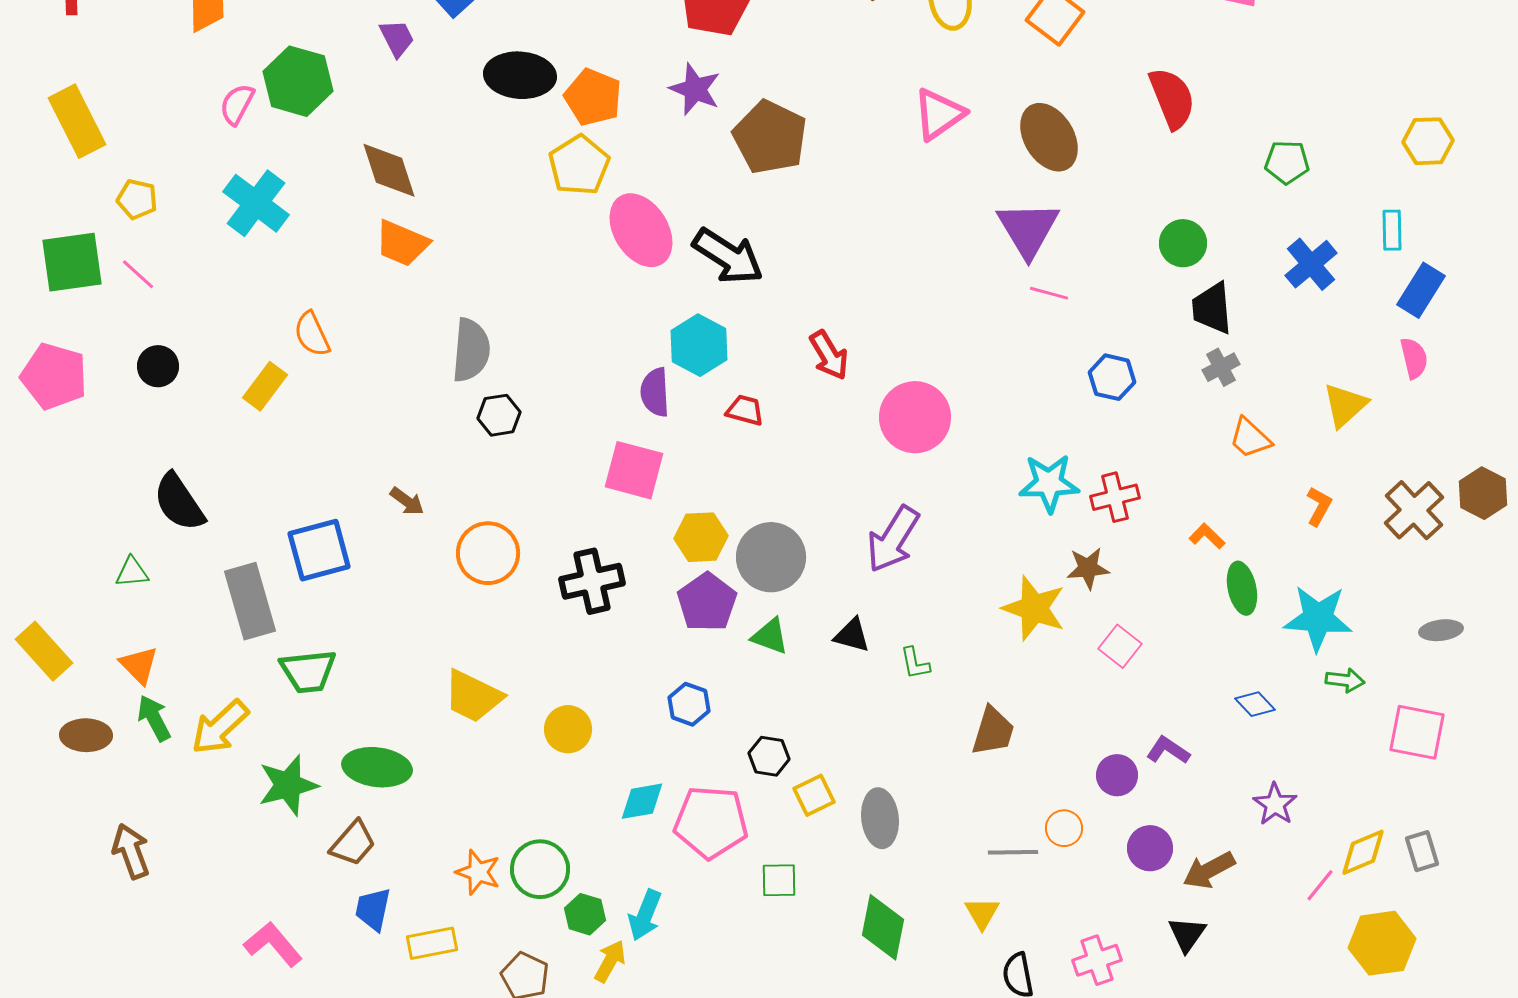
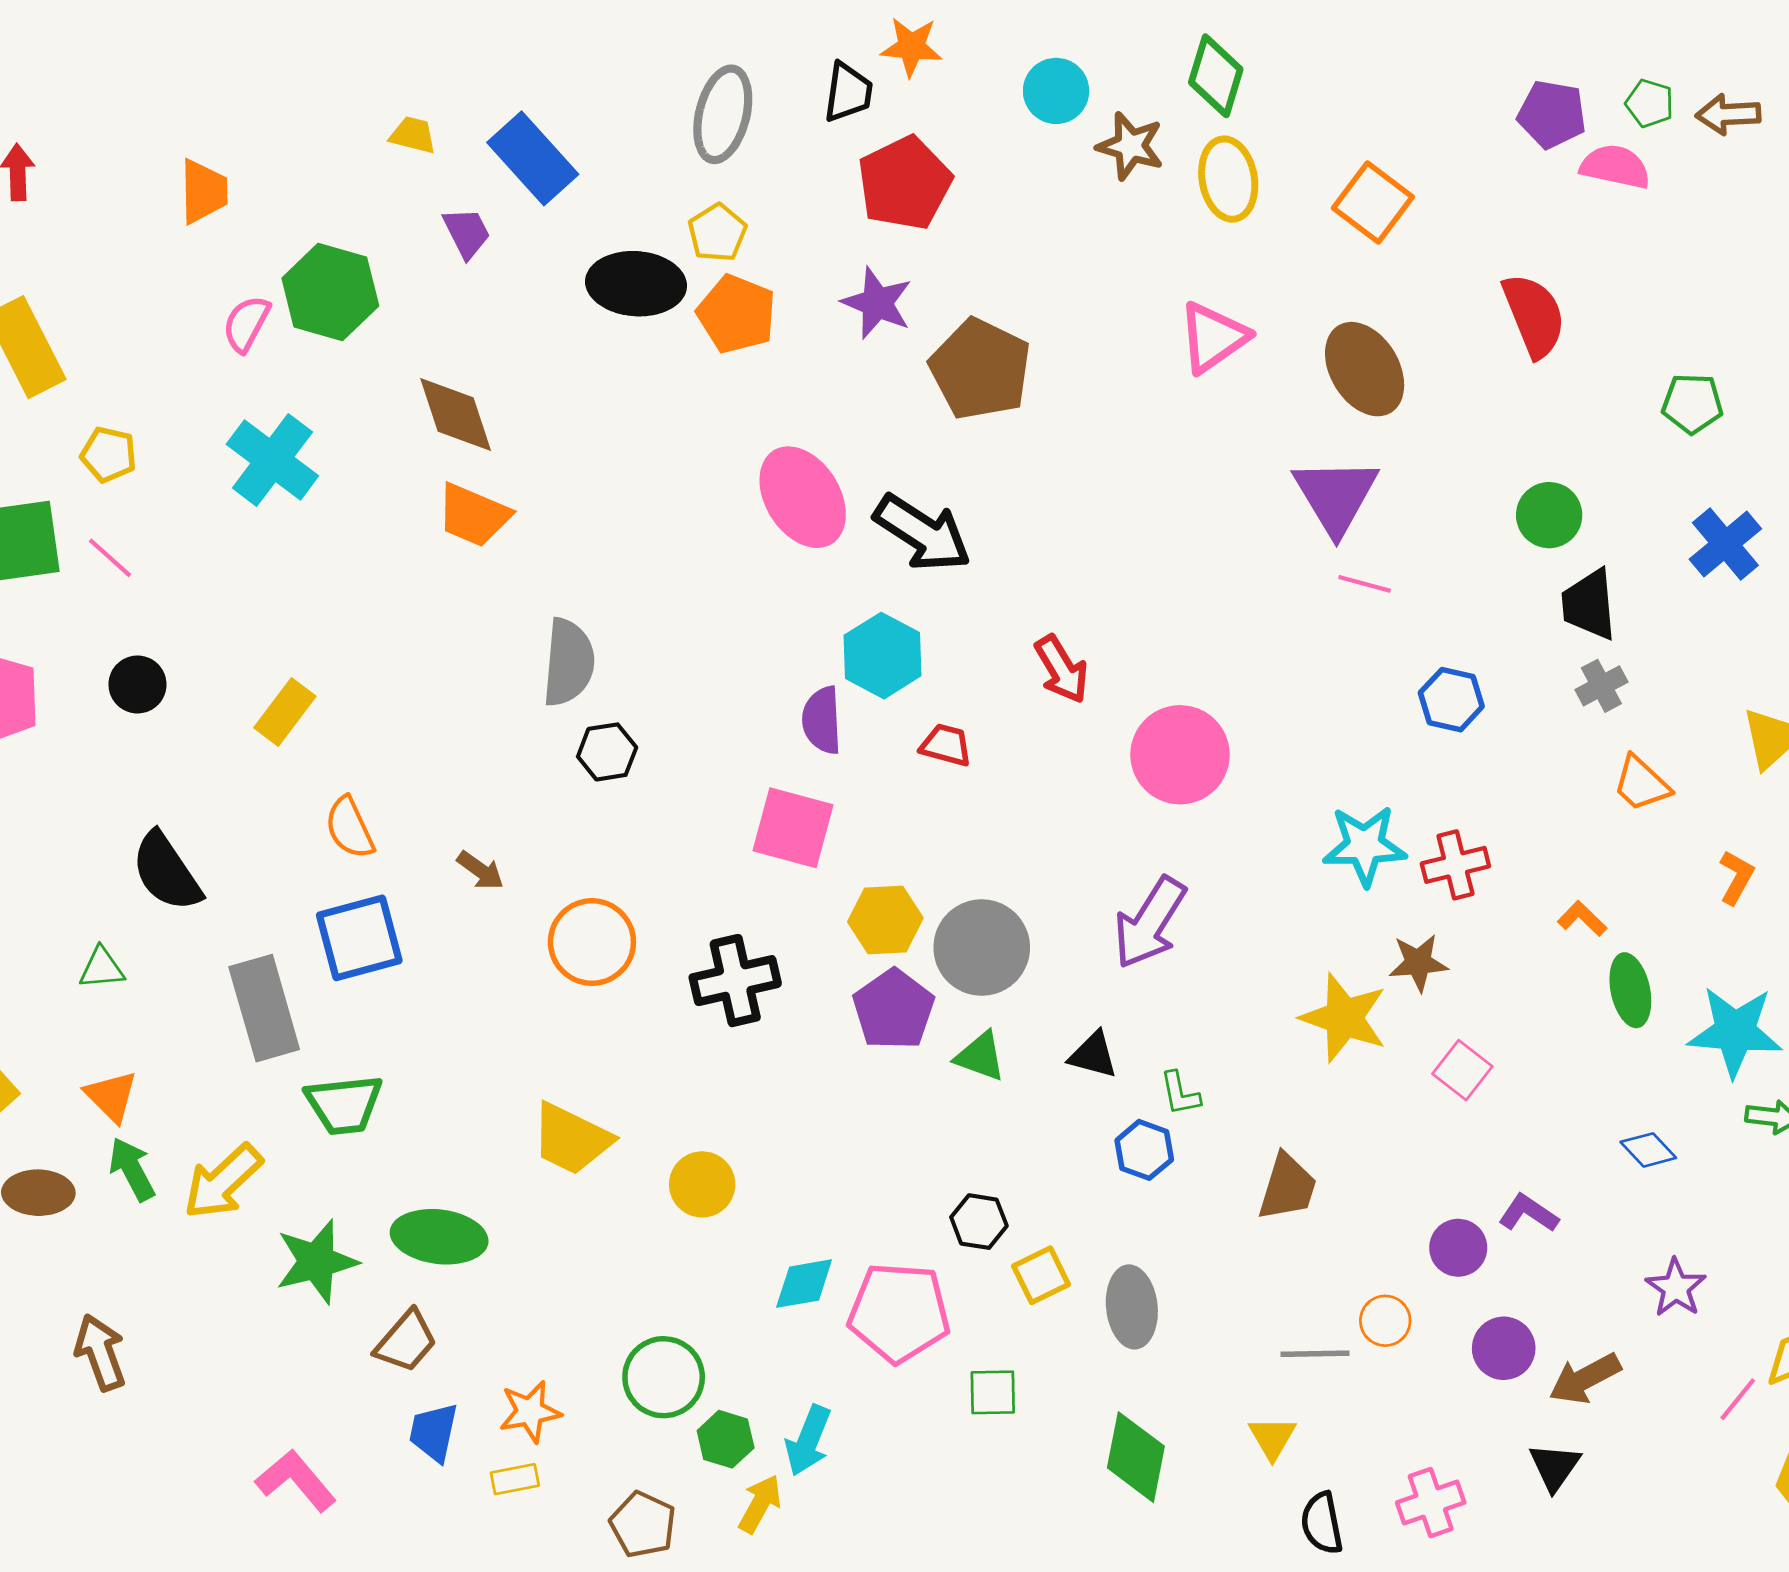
yellow pentagon: (579, 165) -> (717, 233), moved, size x0.7
orange semicircle: (312, 334) -> (350, 828), moved
blue hexagon: (689, 704) -> (1144, 1150), moved
orange star: (478, 872) -> (530, 1412), moved, turned -30
yellow rectangle: (432, 943) -> (515, 1479), size x0.7

